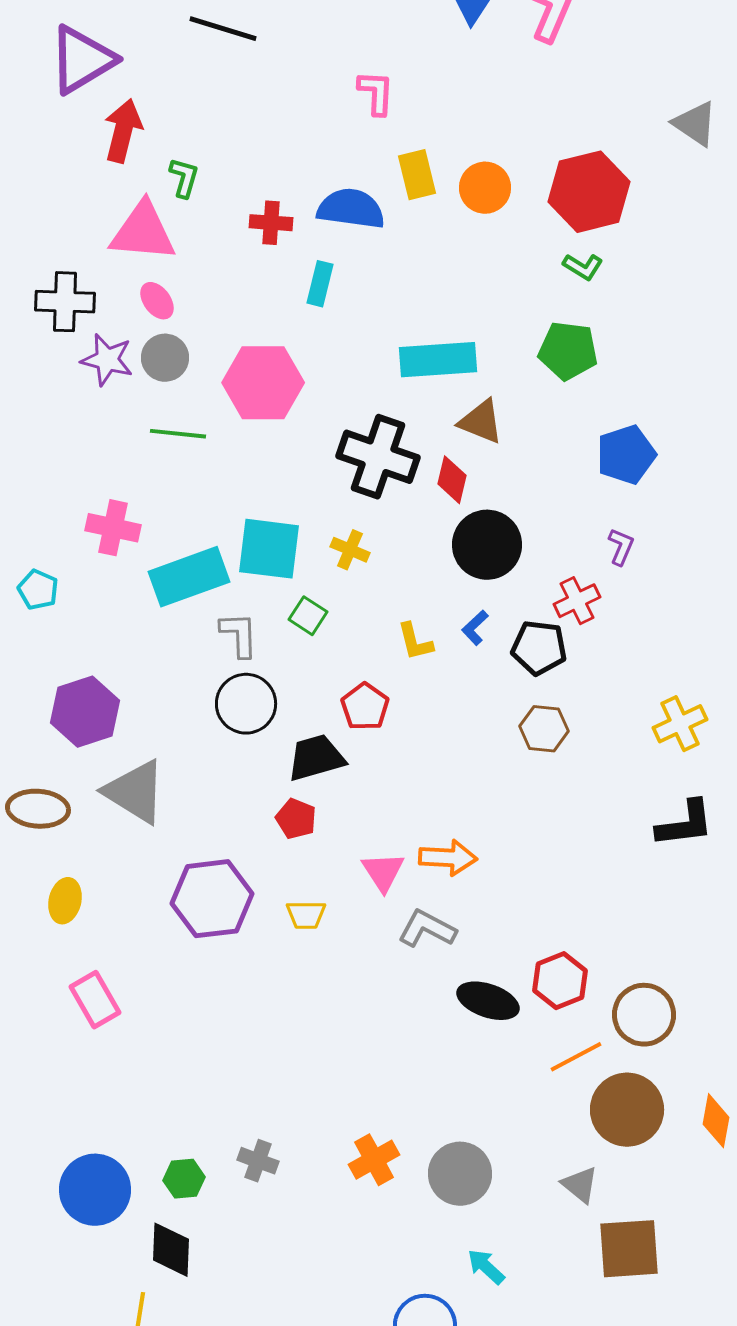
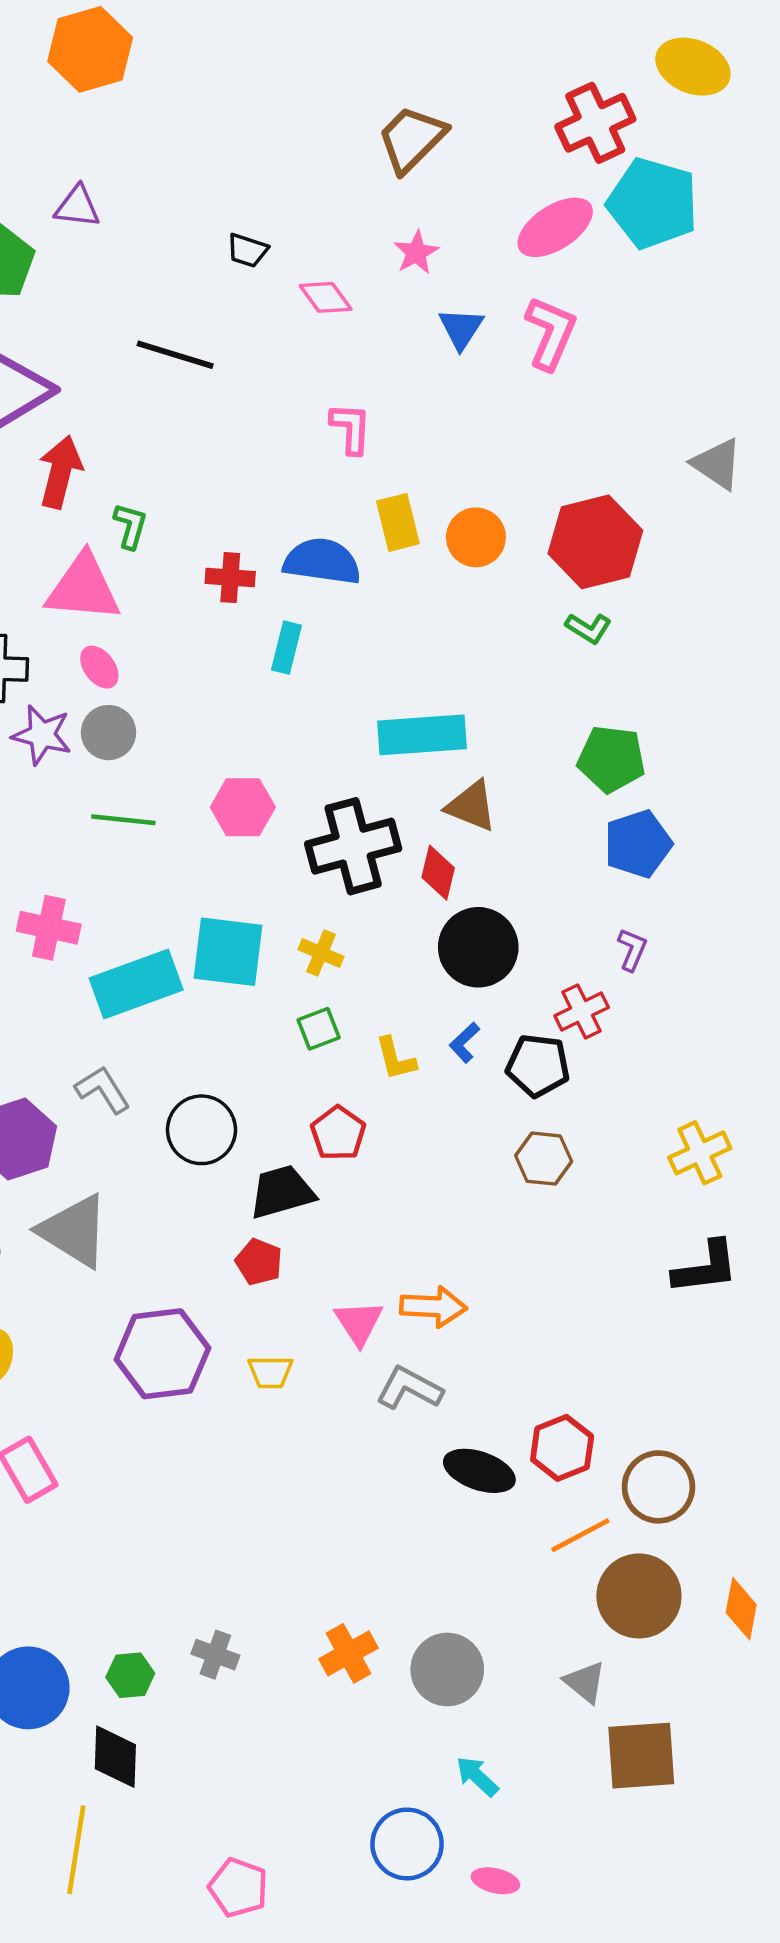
green pentagon: (568, 351) -> (611, 759), moved
pink hexagon: (263, 383) -> (243, 807), moved, size x0.7
black cross: (378, 457) -> (353, 846), turned -34
green square: (308, 616) -> (319, 1029), moved, turned 36
gray L-shape: (239, 635) -> (103, 1090), moved, turned -30

